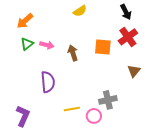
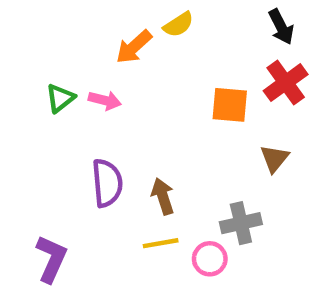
orange arrow: (25, 21) -> (134, 47), moved
brown arrow: (73, 53) -> (163, 196), moved
brown triangle: (134, 71) -> (274, 158), moved

